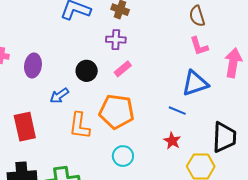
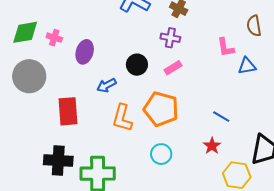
pink L-shape: (199, 46) -> (226, 47), moved
blue triangle: (195, 83) -> (247, 66), moved, size x0.7

